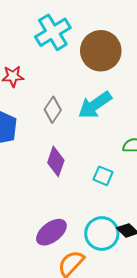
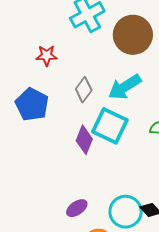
cyan square: (103, 176) -> (110, 126), moved, size x1.8
purple ellipse: (51, 232) -> (77, 208), size x0.7

